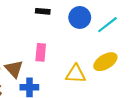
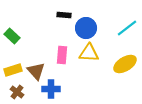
blue circle: (80, 17) -> (86, 28), moved
yellow triangle: (76, 74) -> (89, 53), moved

